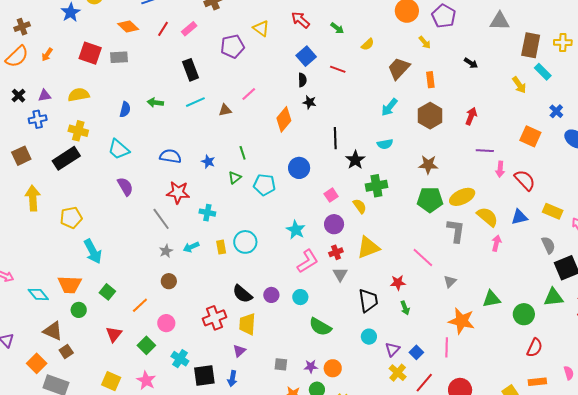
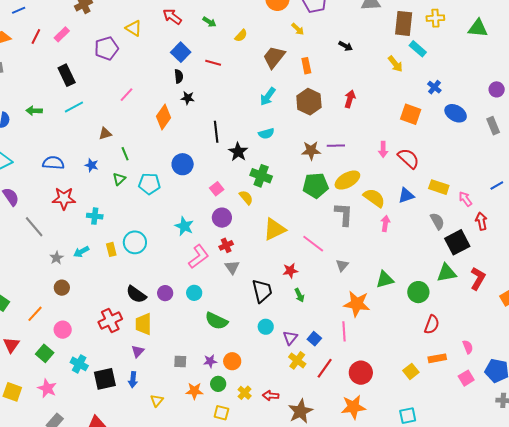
brown triangle: (225, 110) -> (105, 134), moved
purple line: (485, 151) -> (336, 146), moved
green cross: (376, 186) -> (261, 176), turned 35
gray line: (161, 219) -> (34, 227), moved
yellow triangle: (368, 247) -> (274, 229), moved

